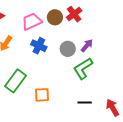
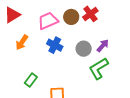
green rectangle: (15, 81) -> (31, 80), size x0.6

